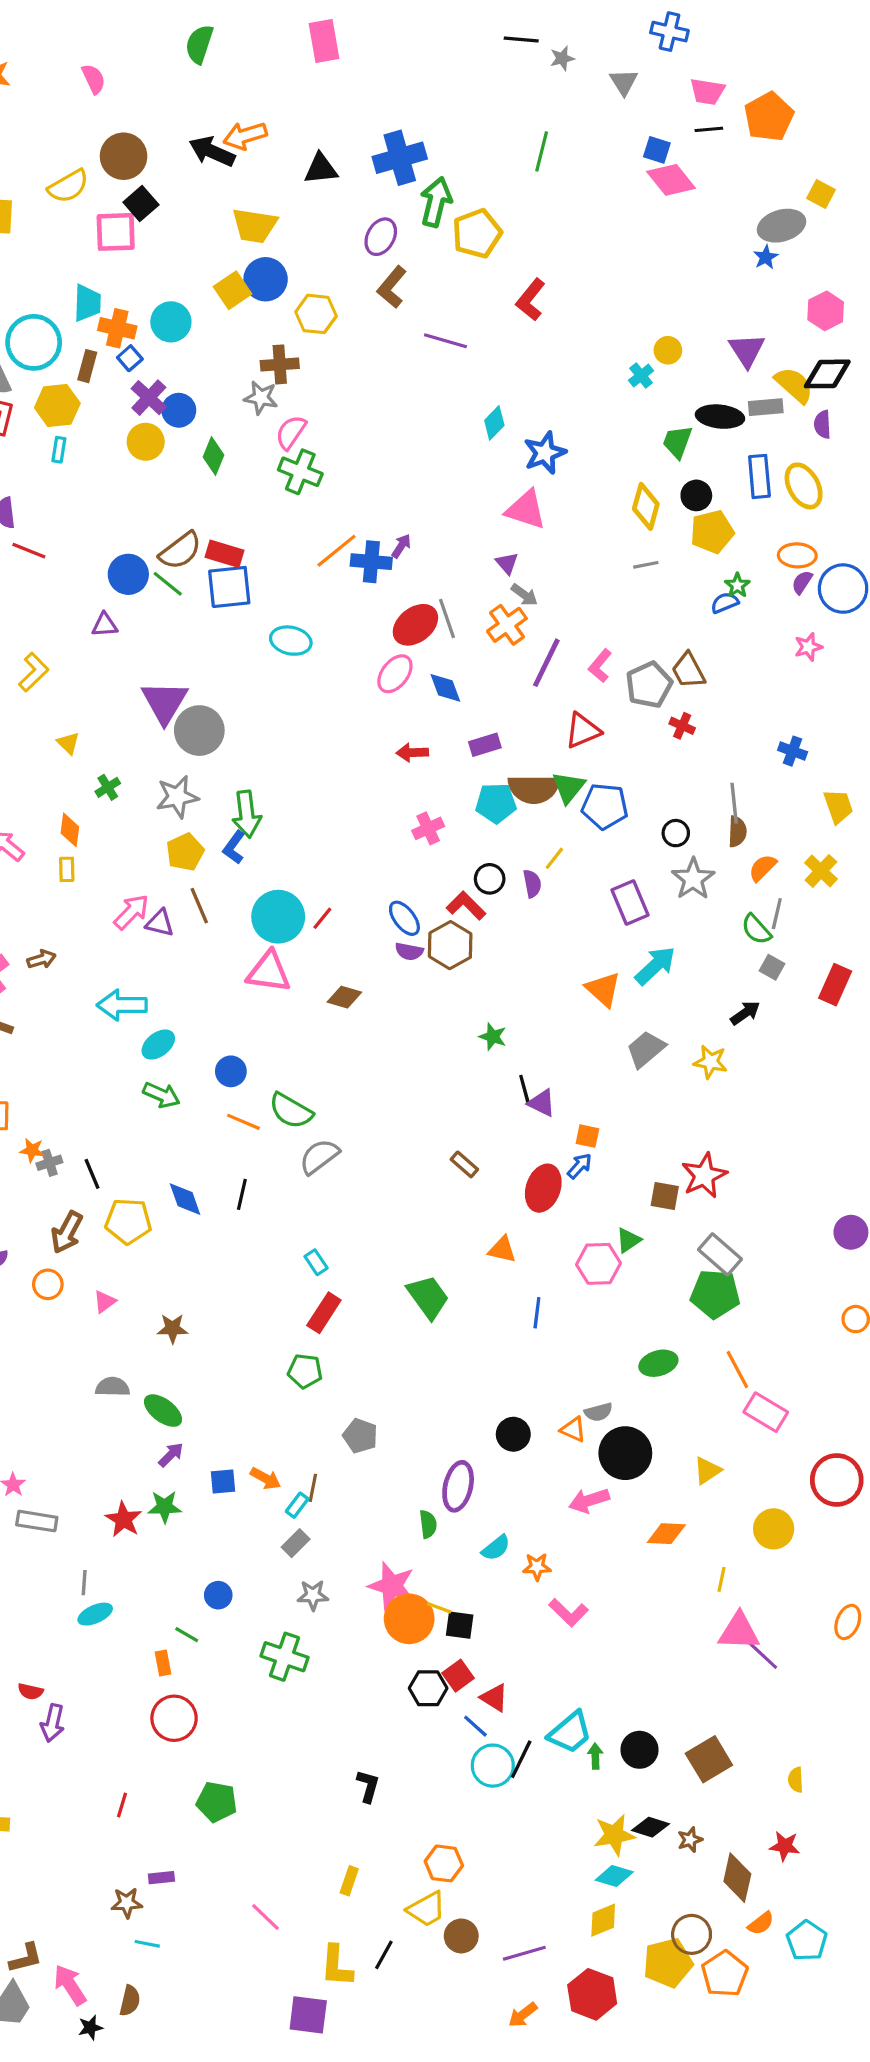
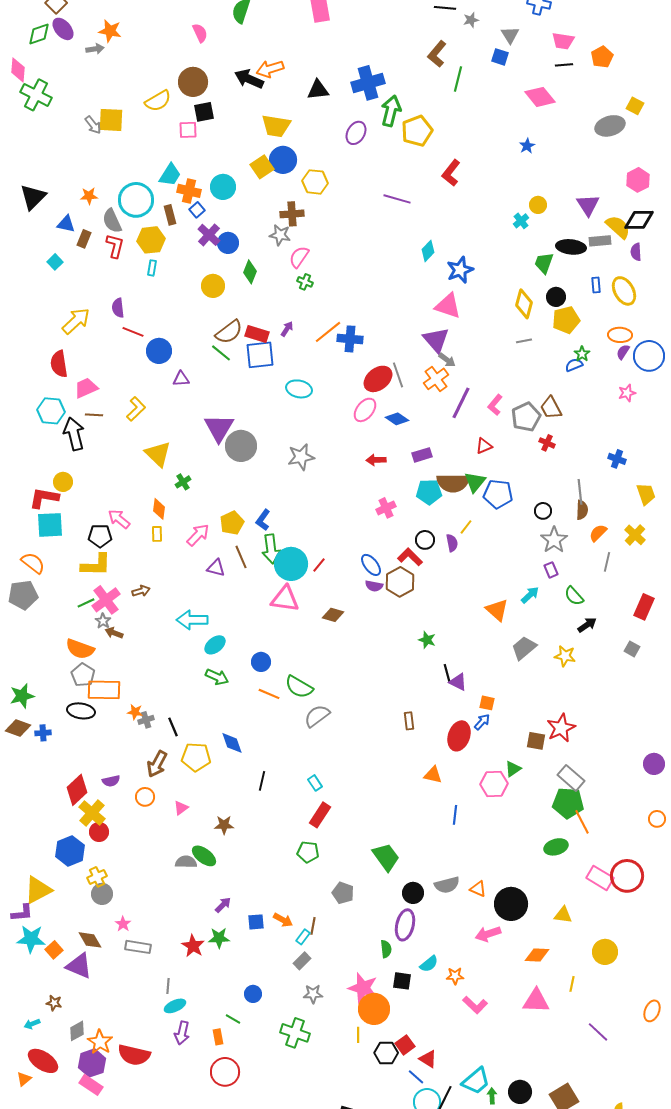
pink semicircle: (94, 79) -> (200, 33), moved
orange pentagon: (769, 117) -> (602, 57), size x0.7
blue square: (657, 150) -> (500, 57), moved
black square: (141, 204) -> (204, 112), turned 30
pink square: (116, 232) -> (188, 130), size x0.7
blue star: (766, 257) -> (527, 146), moved
brown L-shape: (392, 287) -> (437, 54), moved
cyan trapezoid: (87, 303) -> (170, 175), turned 30
brown rectangle: (87, 366) -> (170, 215), turned -30
yellow circle: (146, 442) -> (213, 286), moved
green cross: (300, 472) -> (305, 282), size x0.6
blue rectangle: (759, 476) -> (596, 285), size x0.6
purple arrow: (401, 546) -> (287, 329), moved
purple triangle: (507, 563) -> (436, 340), size x1.8
blue circle: (128, 574) -> (159, 351), moved
blue diamond: (445, 688) -> (397, 419), turned -35
red triangle: (583, 731) -> (484, 446), size x0.7
yellow triangle: (68, 743) -> (158, 454), size x1.8
gray star: (177, 797) -> (301, 457), moved
green arrow: (247, 814) -> (271, 549), moved
purple rectangle: (630, 903) -> (551, 570), moved, size x0.6
pink arrow: (131, 912) -> (198, 535), moved
green semicircle: (756, 929) -> (574, 596), moved
cyan arrow: (655, 966) -> (530, 595), size x0.7
gray square: (772, 967) -> (632, 649), moved
brown rectangle: (464, 1164) -> (409, 721), turned 42
black line: (242, 1194) -> (262, 781), moved
green trapezoid: (428, 1297) -> (386, 857), moved
green ellipse: (658, 1363) -> (556, 847), moved
orange line: (737, 1370) -> (582, 822), moved
green ellipse: (163, 1411) -> (204, 856), moved
gray semicircle: (598, 1412) -> (447, 885), moved, size x1.4
black circle: (513, 1434) -> (413, 893), moved
yellow triangle: (707, 1471) -> (563, 915), turned 42
red circle: (837, 1480) -> (627, 876), moved
yellow line: (439, 1608) -> (358, 1035), moved, turned 70
black square: (460, 1625) -> (402, 981), moved
pink triangle: (739, 1631) -> (536, 1001), moved
red semicircle: (30, 1691) -> (134, 1055), size x2.0
purple arrow: (53, 1723) -> (182, 1033), moved

